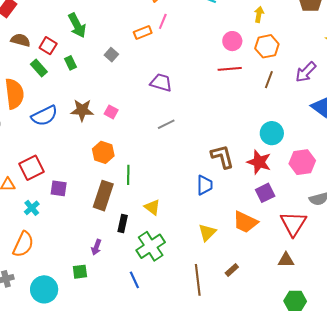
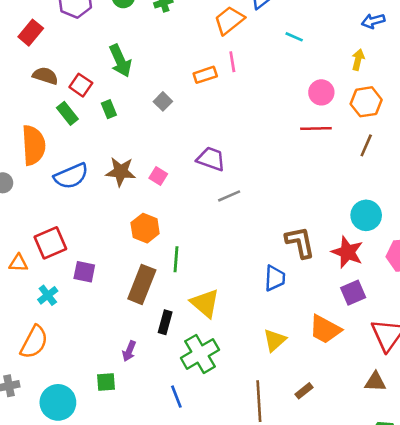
pink line: (163, 21) -> (232, 62), turned -35
purple trapezoid: (161, 83) -> (211, 159), moved
yellow triangle: (152, 207) -> (205, 303), size x1.4

